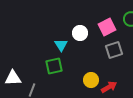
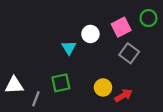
gray square: (114, 50) -> (129, 53), turned -36
green square: (54, 66) -> (61, 83), moved

